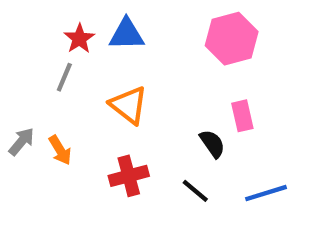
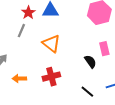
orange arrow: (60, 150) -> (19, 79), moved, turned 120
black line: (195, 191) -> (87, 92), moved

